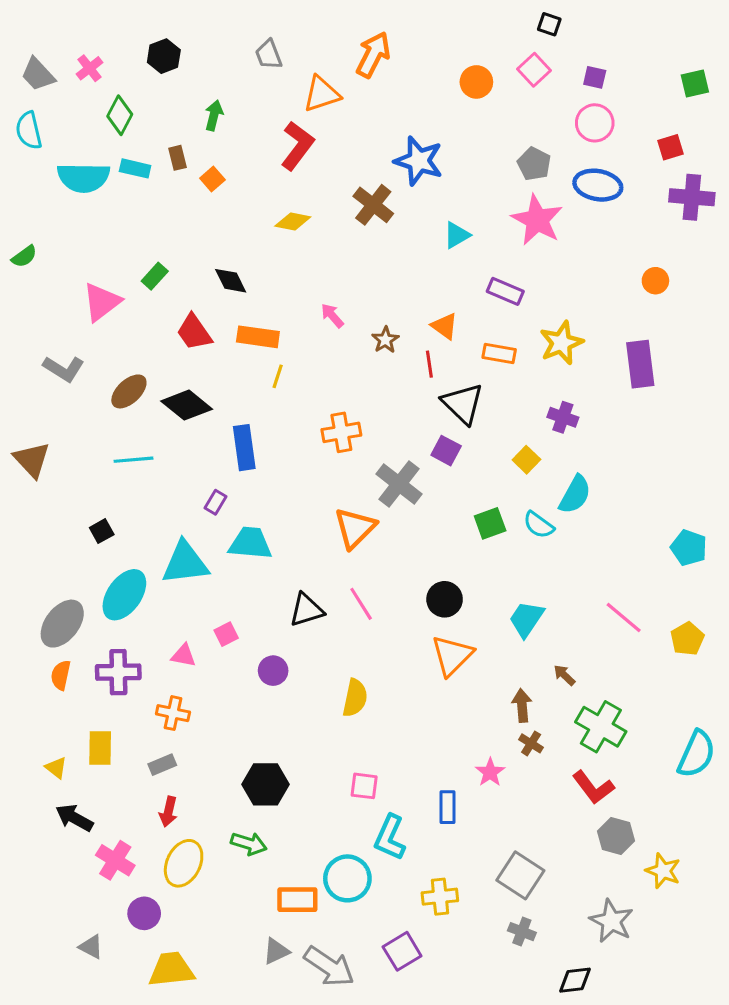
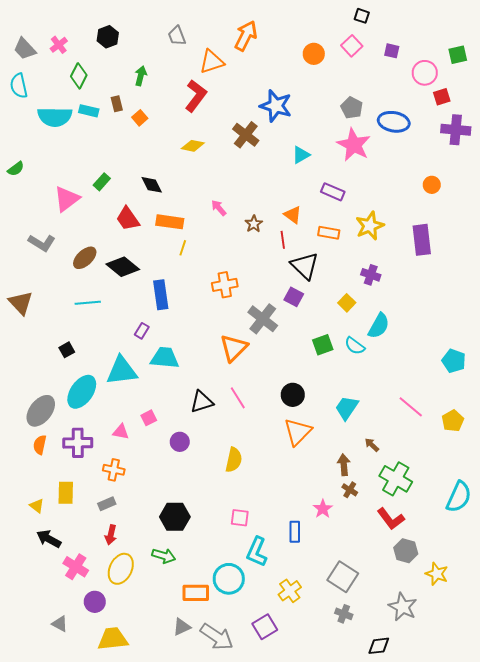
pink circle: (595, 123) -> (425, 73), moved
yellow cross: (440, 897) -> (290, 591), turned -30

